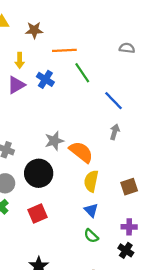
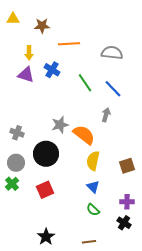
gray semicircle: (127, 48) -> (112, 53), moved, size x1.5
green line: (82, 73) -> (85, 83), moved
purple triangle: (16, 85) -> (26, 75), turned 48
gray arrow: (115, 132) -> (106, 115), moved

